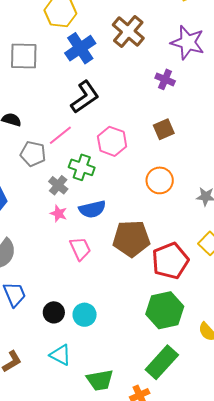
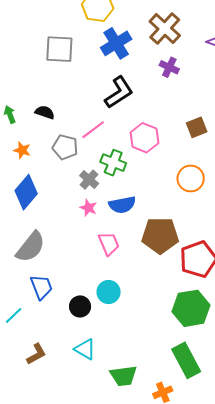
purple cross: (165, 79) -> (169, 67), moved
cyan circle: (85, 315) -> (109, 292), moved
green rectangle: (162, 362) -> (186, 360), turned -72

